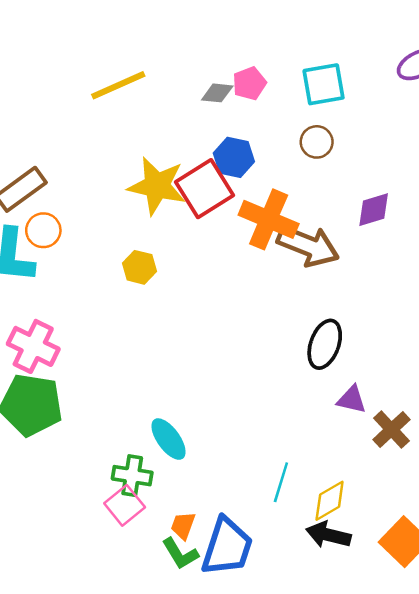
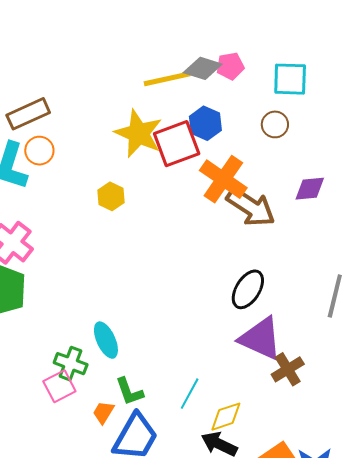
yellow line: (118, 85) -> (167, 79), moved
gray diamond: (217, 93) -> (203, 68), size x1.4
purple triangle: (352, 399) -> (261, 338), size x1.8
green L-shape: (180, 554) -> (129, 392), moved

